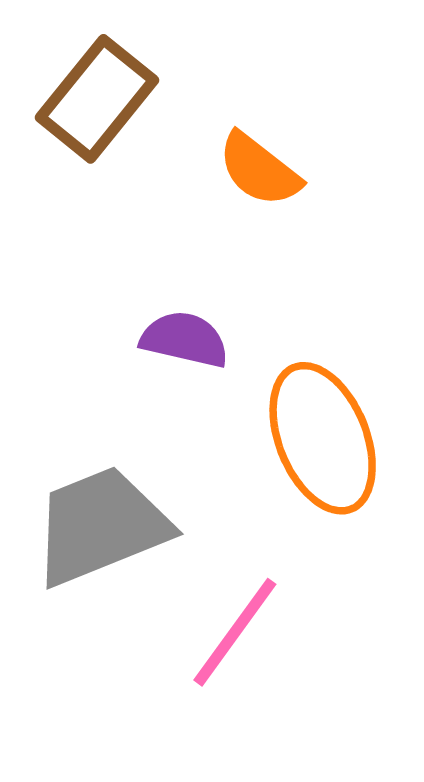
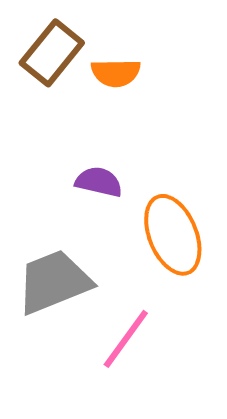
orange semicircle: (259, 170) -> (116, 73), moved, turned -39

